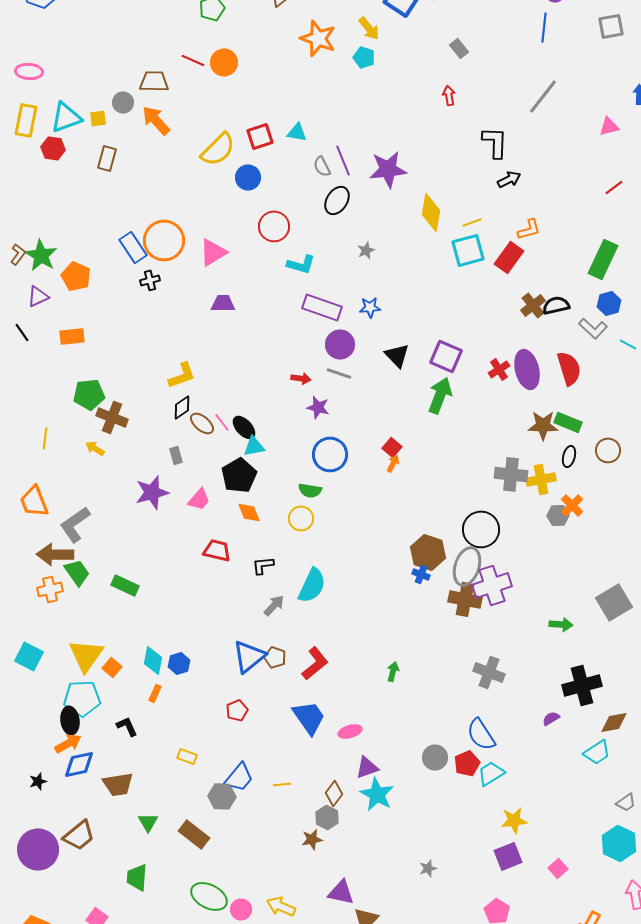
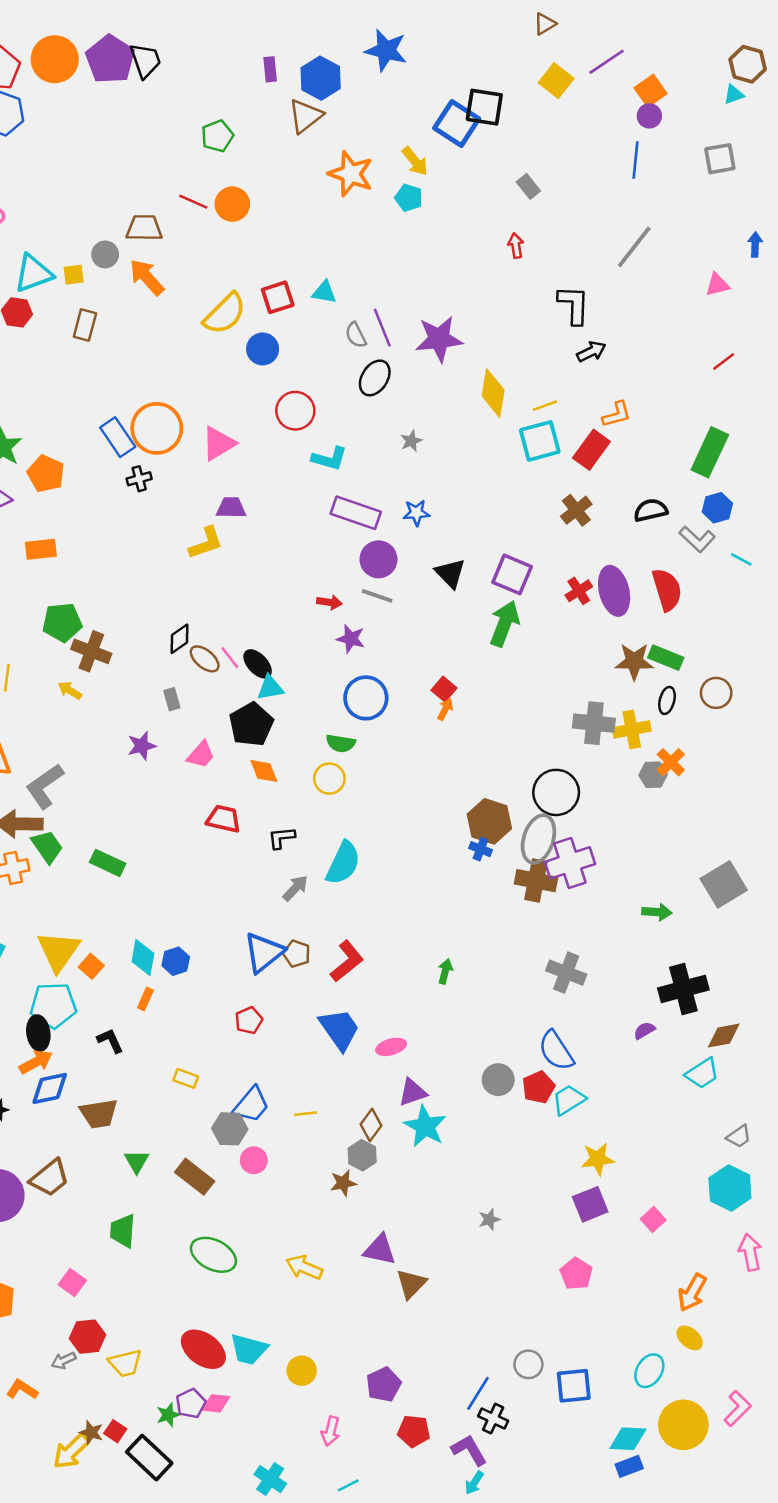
brown cross: (533, 305) -> (576, 510), moved
yellow L-shape: (182, 375) -> (206, 543), moved
purple star: (152, 492) -> (142, 746), size x0.7
pink circle: (241, 909) -> (254, 1160), moved

